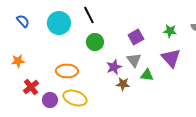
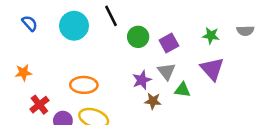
green circle: (95, 42) -> (138, 37), moved

